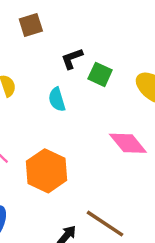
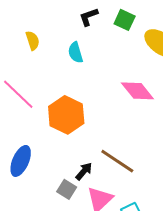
green square: (100, 74) -> (125, 20), moved

